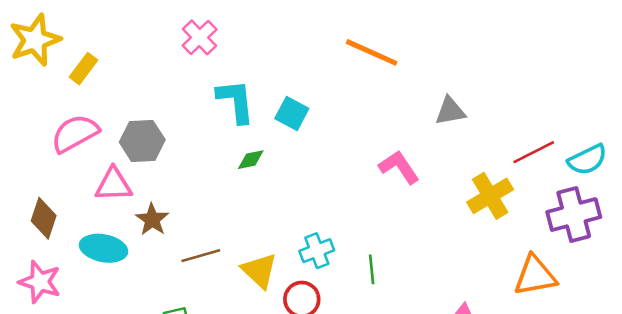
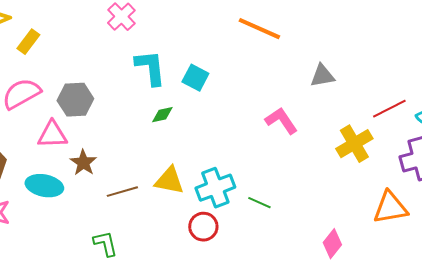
cyan cross: (317, 251) -> (215, 188), size x1.4
green line: (372, 269) -> (259, 203), turned -60
yellow triangle: (259, 271) -> (169, 181), moved, turned -32

